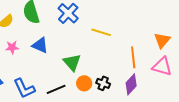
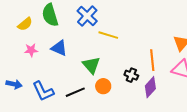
yellow line: (101, 32) -> (108, 35), moved
black cross: (103, 83) -> (131, 75), moved

